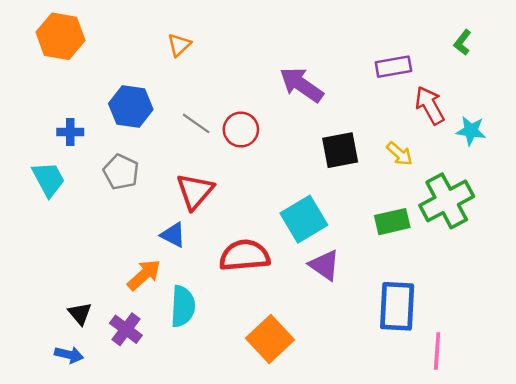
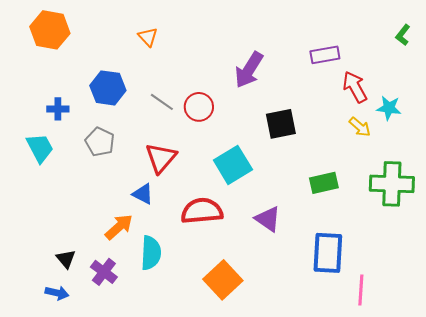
green L-shape: (462, 42) -> (403, 35), moved
orange triangle: (179, 45) -> (148, 37), turned -30
purple arrow: (301, 85) -> (249, 70), turned -93
yellow arrow: (399, 154) -> (360, 127), moved
green cross: (447, 201) -> (392, 184), moved, turned 30
cyan square: (304, 219) -> (233, 165), moved

